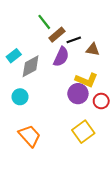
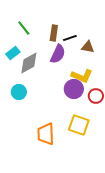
green line: (44, 22) -> (24, 28), moved
brown rectangle: (57, 35) -> (54, 33), turned -42
yellow square: (83, 132) -> (79, 125), turned -35
orange trapezoid: (30, 136) -> (46, 134), moved, turned -140

